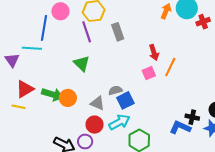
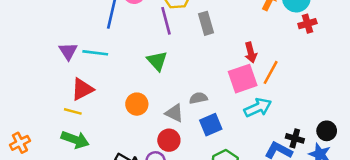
red cross: (203, 22) -> (307, 24), moved
cyan line: (32, 48) -> (95, 53), moved
pink square: (149, 73) -> (243, 79), size x1.6
green arrow: (52, 94) -> (75, 140), moved
blue square: (125, 100) -> (211, 125), moved
cyan arrow: (119, 122) -> (258, 108), moved

